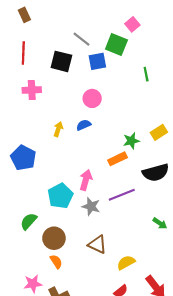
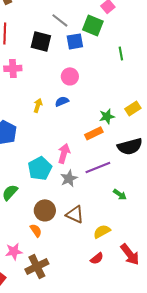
gray star: (91, 206) -> (69, 178), turned 30
green arrow: (160, 223) -> (120, 194), moved
brown circle: (54, 238) -> (45, 210), moved

